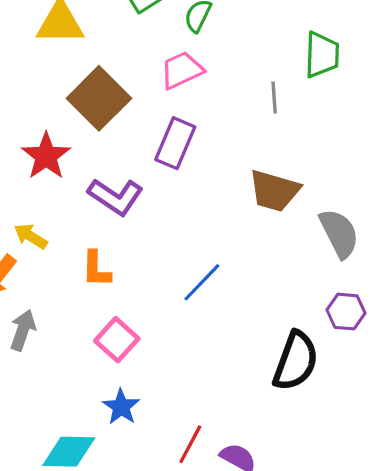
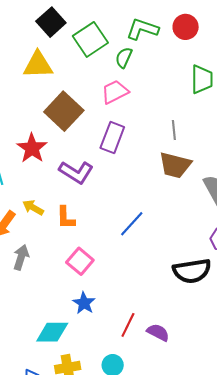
gray line: (274, 97) -> (174, 130), moved
yellow arrow: (31, 236) -> (33, 208), moved
black semicircle: (296, 361) -> (192, 271), turned 63

